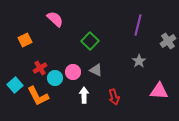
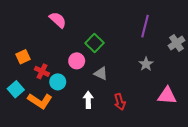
orange square: (25, 40) -> (23, 57), moved
red cross: (40, 68) -> (42, 71), turned -32
pink circle: (73, 72) -> (77, 61), moved
orange L-shape: (38, 96) -> (40, 101), turned -30

